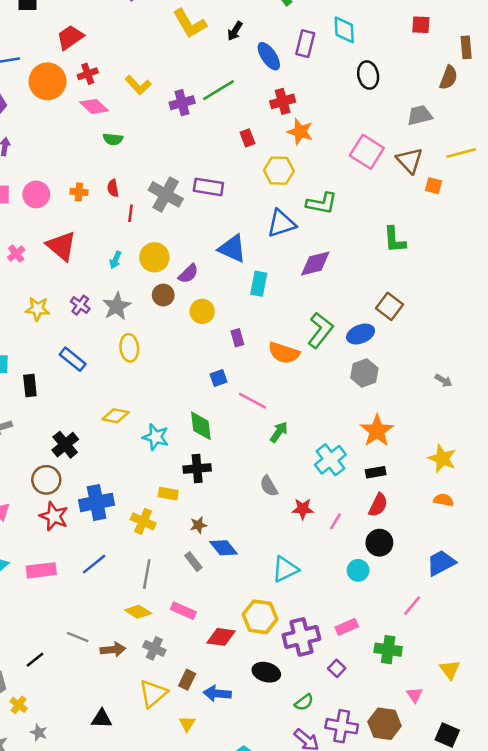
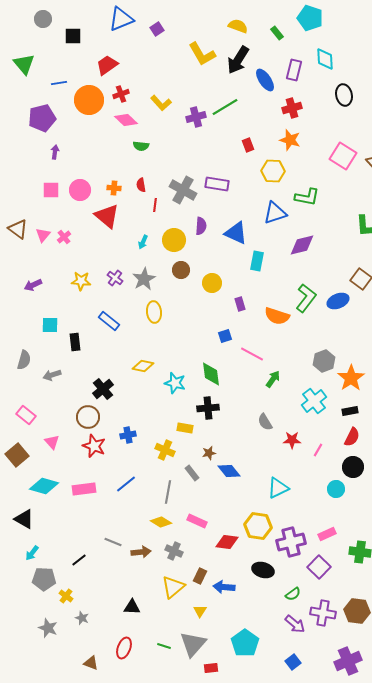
black arrow: (235, 31) -> (238, 60), size x1.8
red cross: (283, 101) -> (292, 108), moved
red triangle: (61, 246) -> (107, 216), moved
purple semicircle: (188, 274) -> (201, 226), moved, turned -42
gray hexagon: (364, 373) -> (324, 361), moved
blue cross: (97, 502) -> (128, 435), size x0.6
gray rectangle: (193, 562) -> (192, 473), moved
purple square: (337, 668) -> (319, 567), size x1.6

